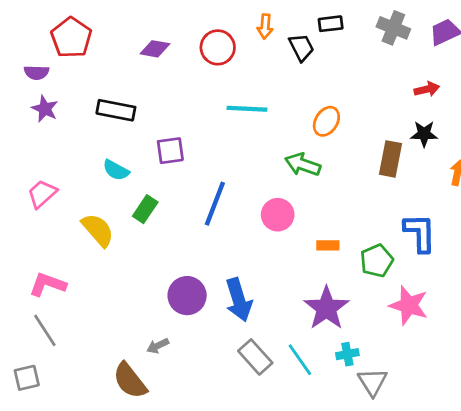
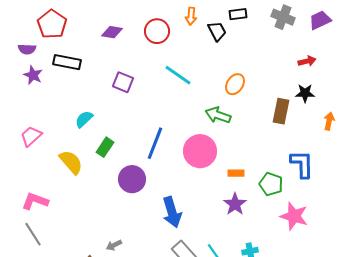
cyan line: (247, 109) -> (178, 75), turned 32
black rectangle: (116, 110) -> (67, 62), moved
purple square: (170, 151) -> (123, 82), moved, turned 30
cyan semicircle: (116, 170) -> (84, 119), turned 108
pink circle: (278, 215) -> (200, 151), size x1.4
green pentagon: (377, 261) -> (271, 184), turned -30
purple circle: (187, 296) -> (132, 179), moved
purple star: (326, 308) -> (235, 204), moved, size x0.7

